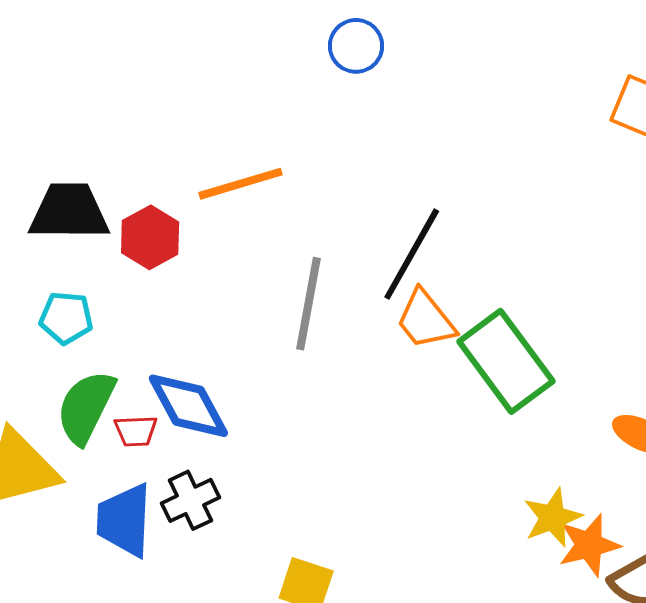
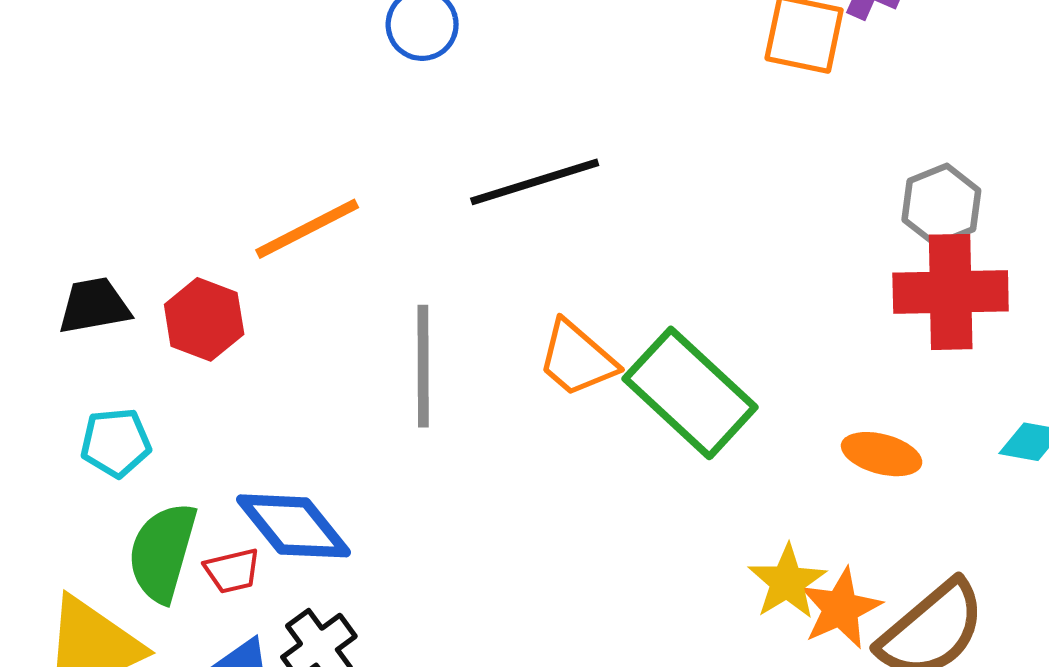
black trapezoid: (69, 212) -> (94, 306), size x0.7
black line: (412, 254) -> (535, 182), moved, turned 54

